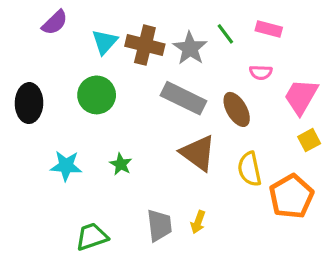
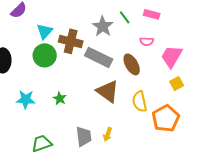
cyan triangle: (105, 42) -> (45, 31), moved
brown cross: (145, 45) -> (71, 41), moved

